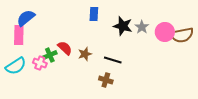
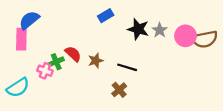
blue rectangle: (94, 14) -> (106, 16), turned 56
cyan semicircle: (16, 66) -> (18, 88), moved
brown cross: (106, 80) -> (119, 90), turned 32

